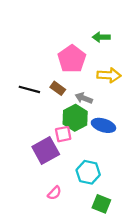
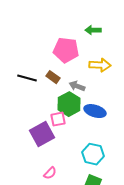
pink pentagon: (72, 59) -> (66, 50), turned -30
cyan hexagon: (88, 172) -> (93, 154), moved

